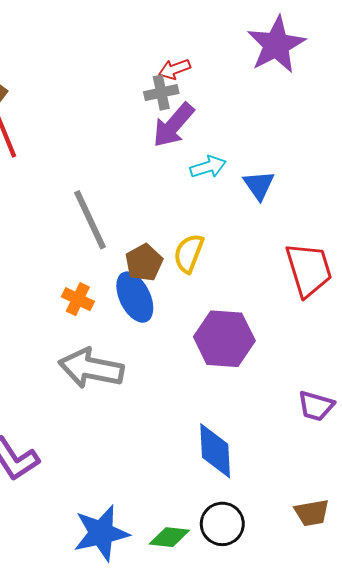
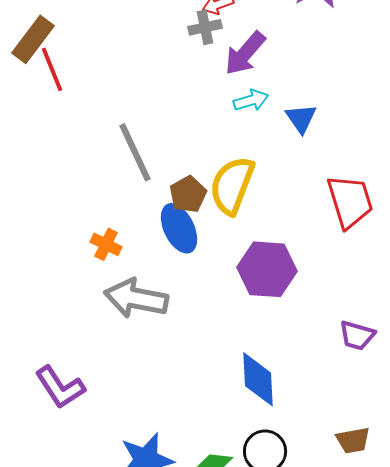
purple arrow: (173, 125) -> (245, 53), moved
yellow semicircle: (189, 253) -> (232, 185), size x1.5
orange cross: (78, 299) -> (106, 244), moved

